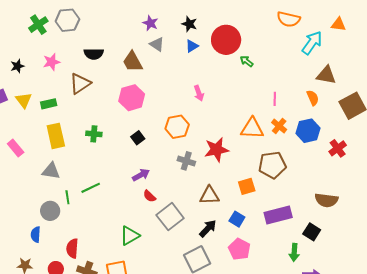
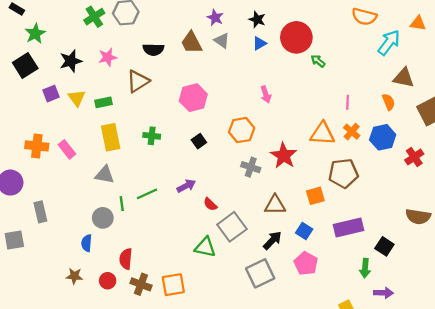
brown trapezoid: (133, 62) -> (191, 43), moved
black star: (17, 66) -> (71, 61), size x1.5
red star: (217, 150) -> (284, 156), turned -30
purple arrow: (141, 175) -> (186, 186), moved
brown semicircle: (326, 200) -> (418, 217), moved
green triangle: (130, 236) -> (205, 247), moved, turned 40

